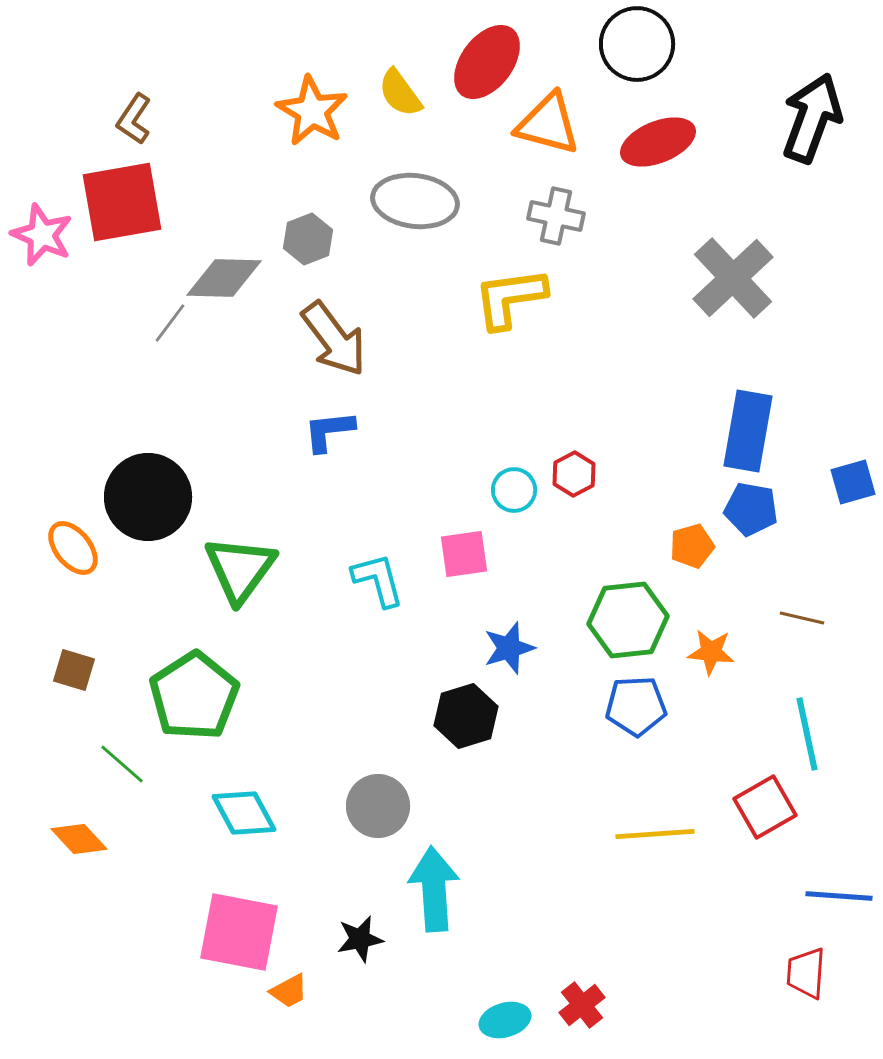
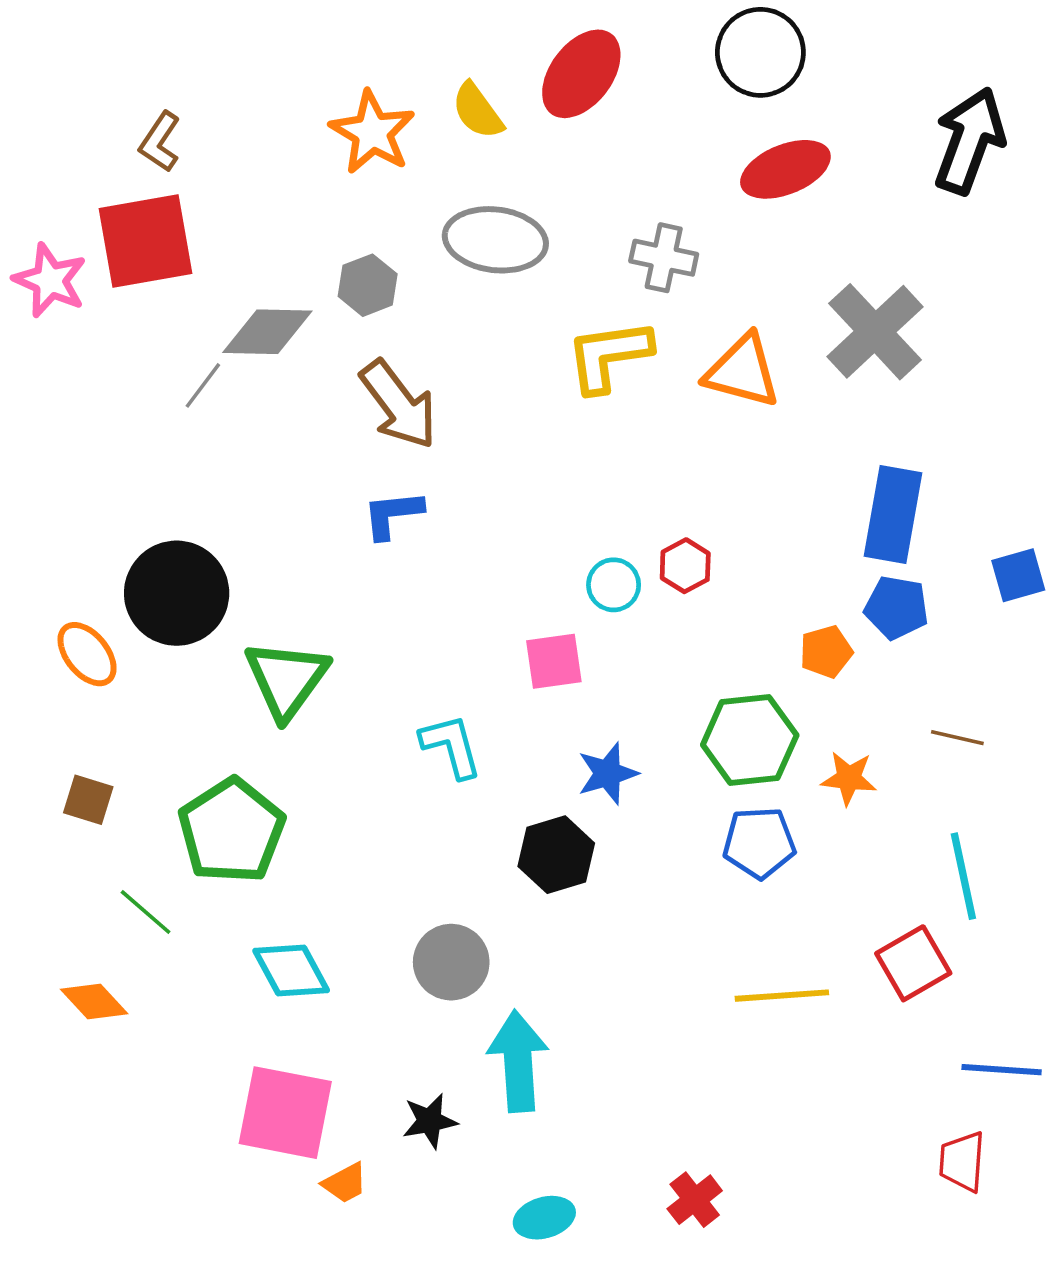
orange triangle: (548, 124) -> (742, 371), moved
cyan L-shape: (378, 580) -> (451, 746), moved
cyan ellipse: (505, 1020) -> (544, 1218), moved

